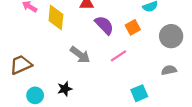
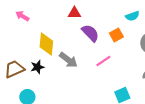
yellow diamond: (56, 18) -> (46, 44), moved
black star: (65, 89) -> (37, 67), moved

